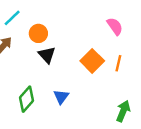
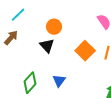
orange circle: (38, 33) -> (54, 27), moved

